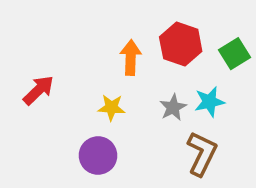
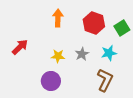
orange arrow: (131, 57) -> (58, 18), moved
gray star: (173, 107) -> (82, 54), moved

